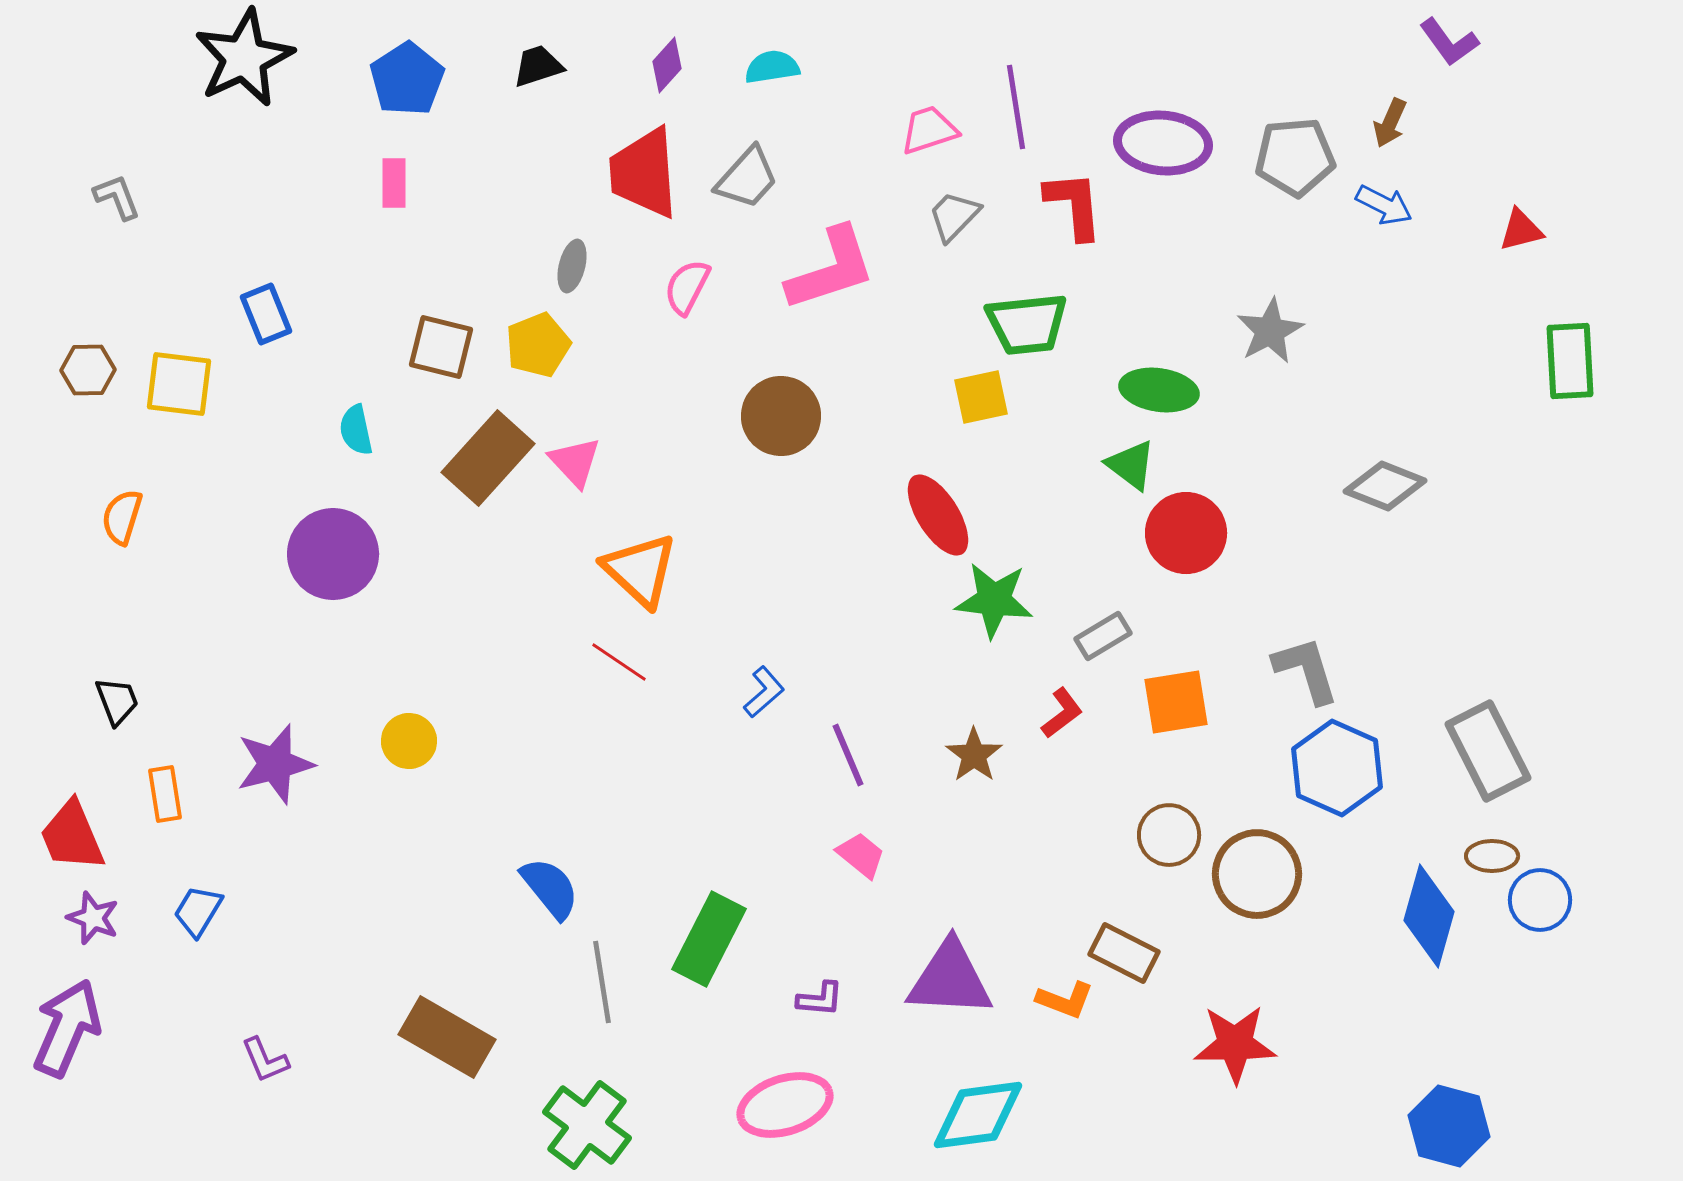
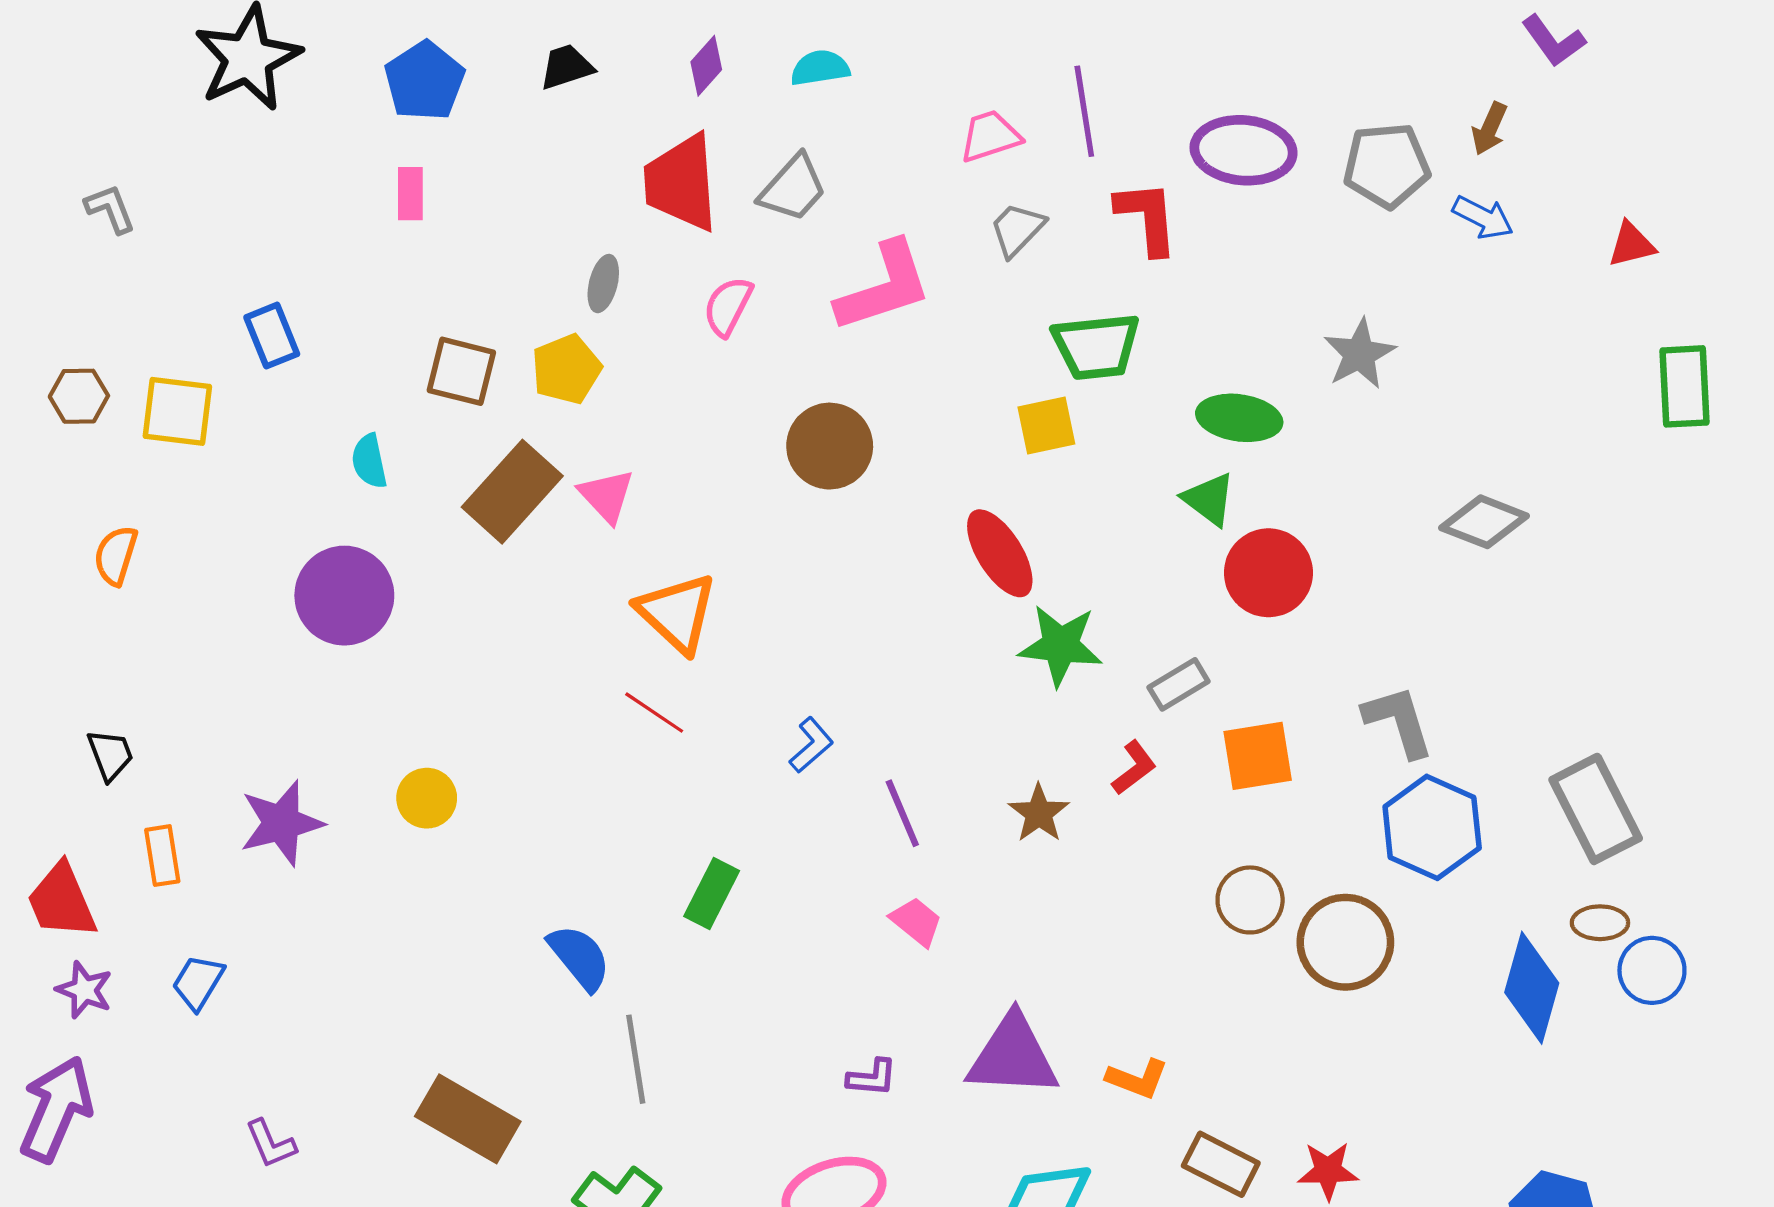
green rectangle: (709, 939) -> (712, 893), moved, size x0.7
brown rectangle: (1124, 953) -> (1221, 1164), moved
red star: (1235, 1044) -> (1328, 1171), moved, size x0.7

